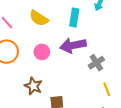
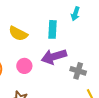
gray cross: (96, 63) -> (78, 71), turned -35

